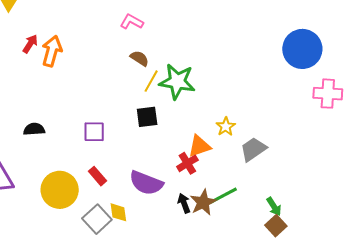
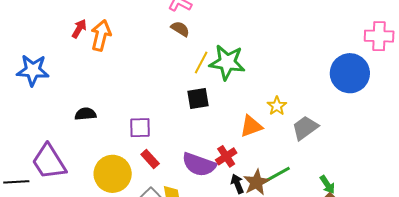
blue circle: (302, 49) -> (350, 73), moved
brown semicircle: (140, 58) -> (180, 29), moved
pink cross: (328, 94) -> (379, 36), moved
purple square: (94, 132) -> (140, 128), moved
red cross: (187, 163) -> (226, 156), moved

